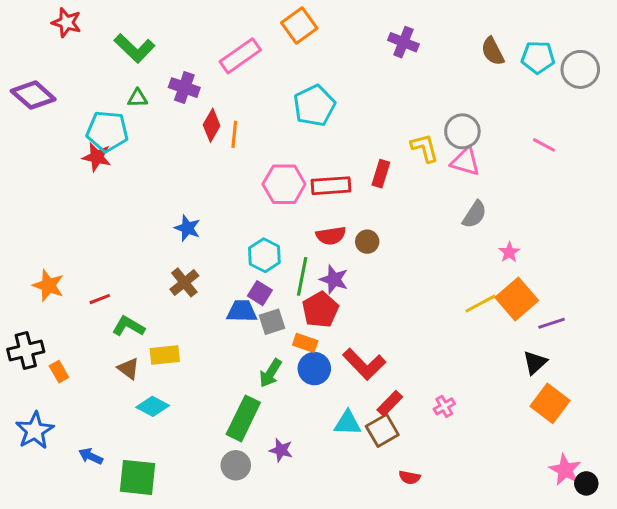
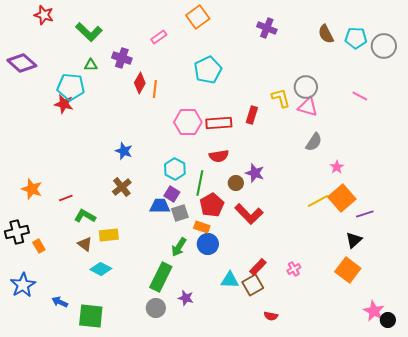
pink rectangle: (240, 56) -> (159, 37), size x0.6
brown circle: (367, 242) -> (236, 183), moved
purple star: (334, 279) -> (255, 173), moved
red L-shape: (364, 364) -> (249, 214), moved
orange square: (550, 403) -> (348, 270), moved

